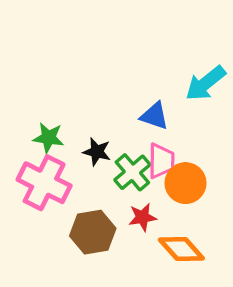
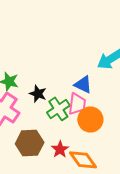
blue triangle: (154, 116) -> (83, 85), moved
red star: (142, 217) -> (60, 149), moved, turned -30

